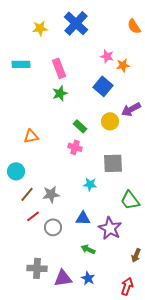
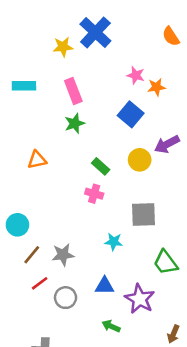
yellow star: (40, 28) -> (63, 47), moved
orange triangle: (31, 136) -> (37, 160), moved

